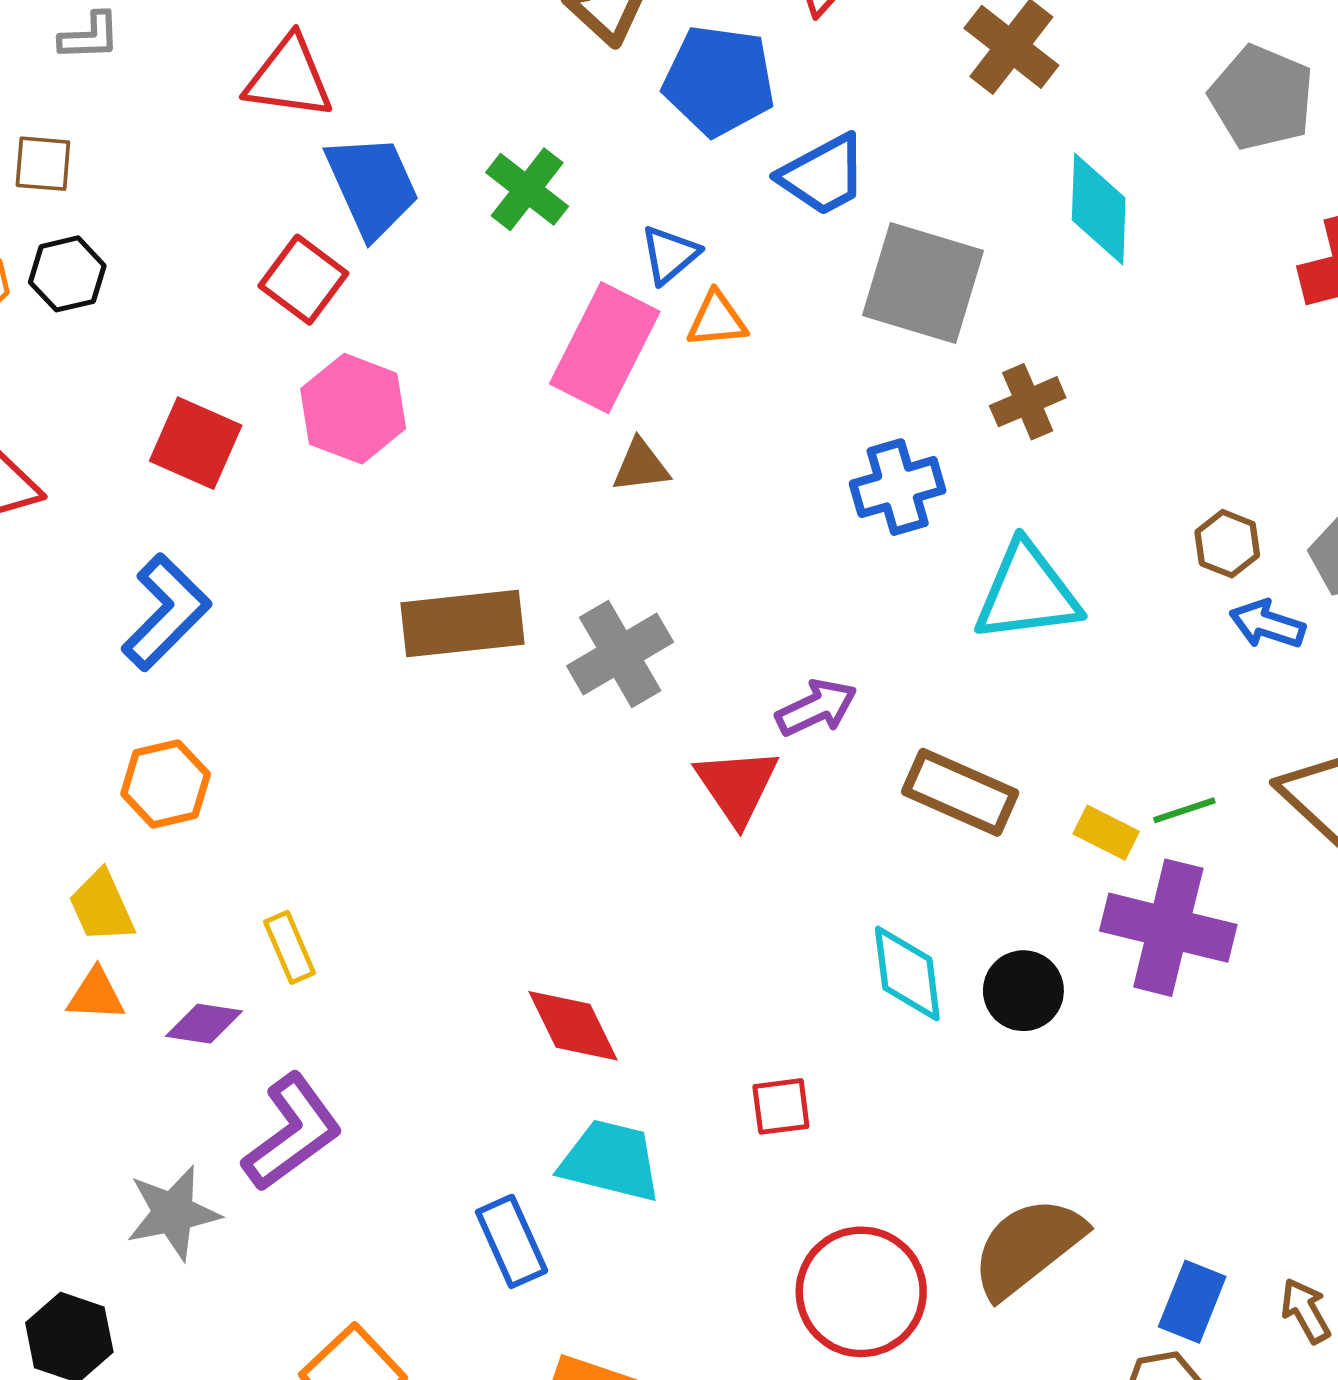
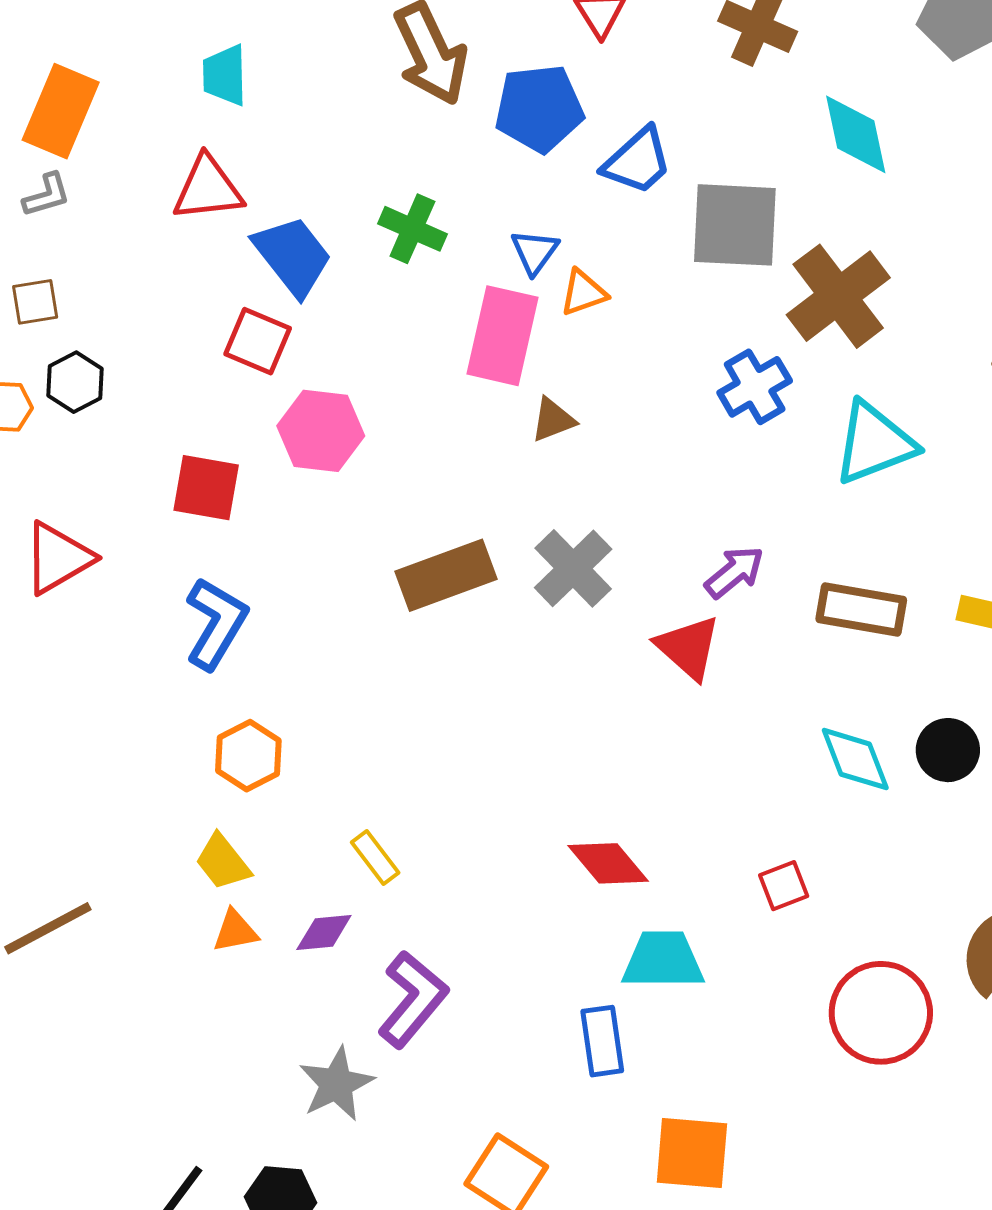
brown cross: (1028, 402) -> (838, 296), size x1.8
blue rectangle: (512, 1241) -> (602, 1041), turned 30

